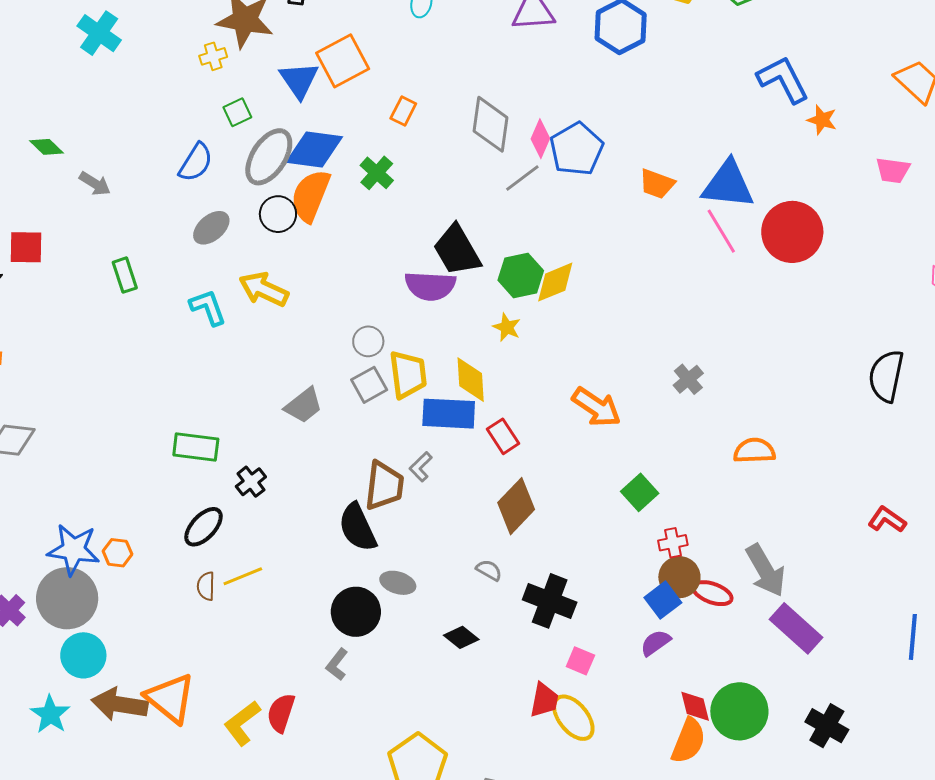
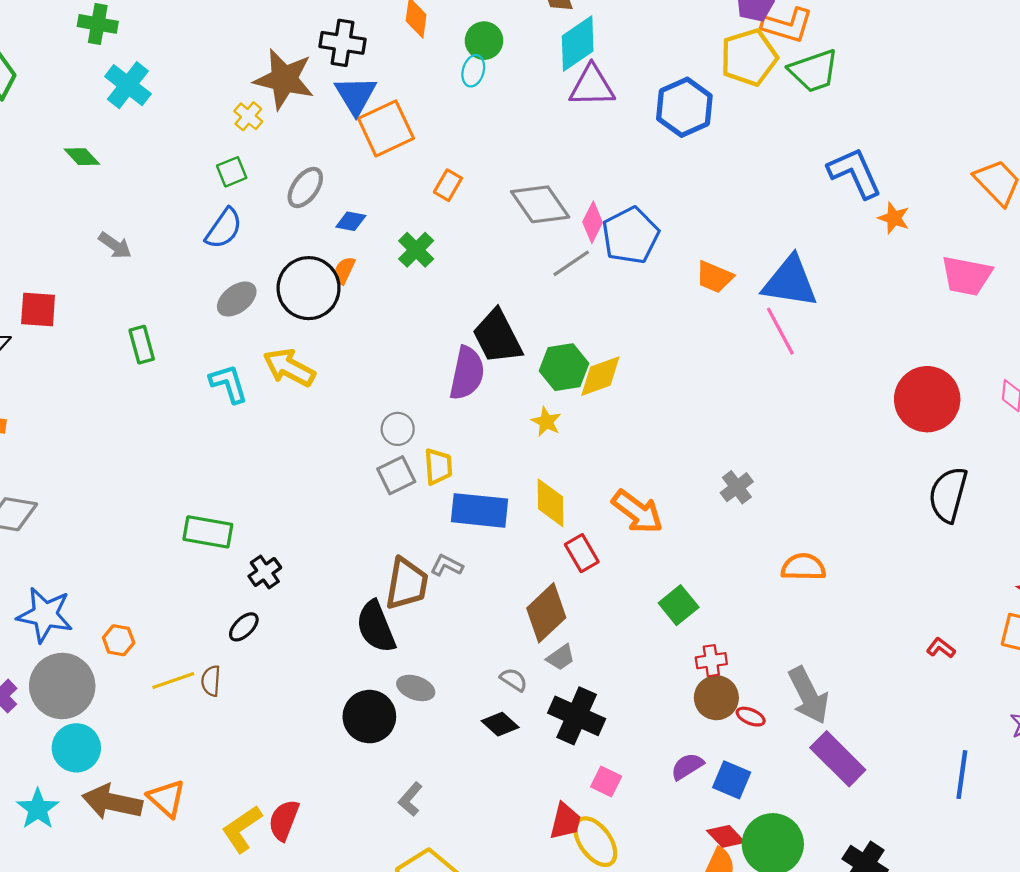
yellow cross: (213, 56) -> (248, 116), turned -36
blue triangle: (299, 80) -> (356, 95), moved
green square: (237, 112) -> (232, 172), moved
gray diamond: (490, 124) -> (540, 204), turned -46
green diamond: (46, 147) -> (82, 157), moved
blue diamond: (314, 150) -> (351, 221), size x0.5
gray ellipse: (269, 157) -> (305, 188), moved, size x0.7
pink trapezoid: (893, 170) -> (967, 276), size x1.4
orange semicircle: (310, 196) -> (344, 270), size x0.5
black circle: (278, 214) -> (309, 288), size x1.6
red circle: (792, 232) -> (927, 399), moved
purple semicircle: (430, 286) -> (467, 373), turned -84
yellow trapezoid: (408, 375) -> (438, 466), size x0.7
yellow diamond: (471, 380) -> (551, 503), moved
gray trapezoid: (304, 405) -> (561, 657), moved, size x0.7
red rectangle: (503, 436) -> (582, 553), moved
gray L-shape: (421, 467) -> (447, 565), turned 68
red L-shape: (887, 520) -> (941, 648), size x0.7
black ellipse: (204, 527) -> (244, 627), moved, size x0.7
blue star: (73, 550) -> (45, 615), moved
yellow line: (243, 576) -> (173, 681), moved
red ellipse: (712, 593) -> (751, 717), size x0.7
blue square: (663, 600) -> (732, 780), moved, turned -33
black diamond: (461, 637) -> (500, 724), moved
gray L-shape: (337, 664) -> (410, 799), moved
orange triangle: (170, 698) -> (167, 798), size x0.7
red diamond: (695, 706) -> (726, 836), turned -33

